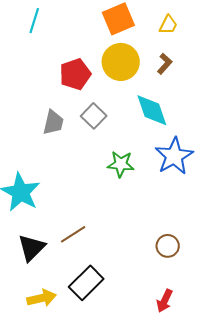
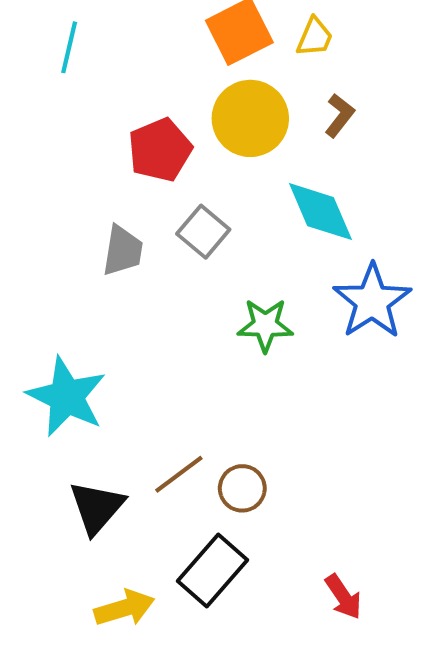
yellow trapezoid: (168, 25) -> (315, 37), moved
brown circle: (168, 246) -> (242, 488), moved
red arrow: (165, 301) -> (343, 597), moved, turned -55

